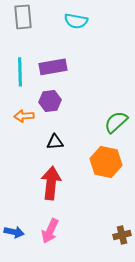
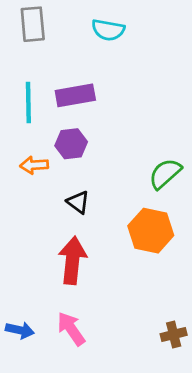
black triangle: (55, 142) -> (78, 202), turned 42
pink arrow: (50, 231) -> (71, 329), turned 120

